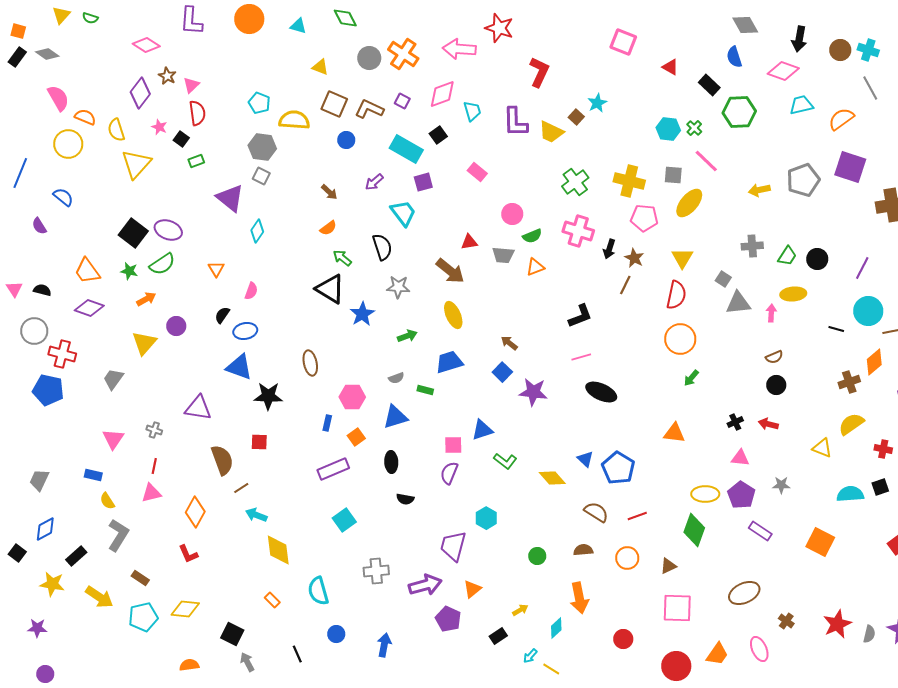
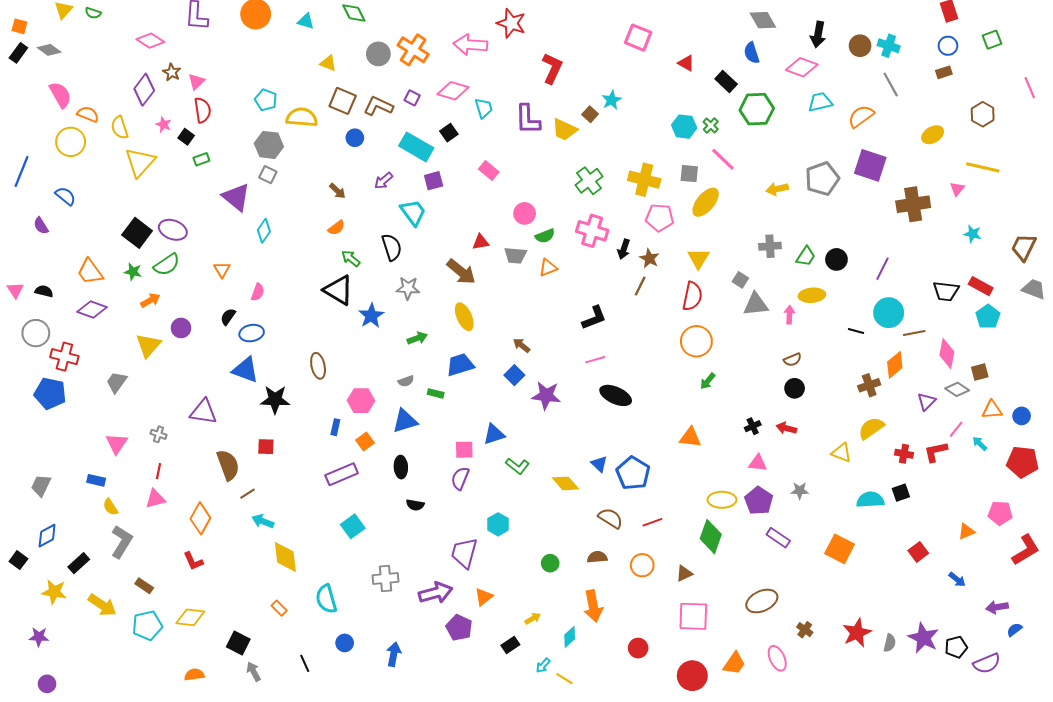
pink diamond: (442, 94) -> (453, 91), turned 36

